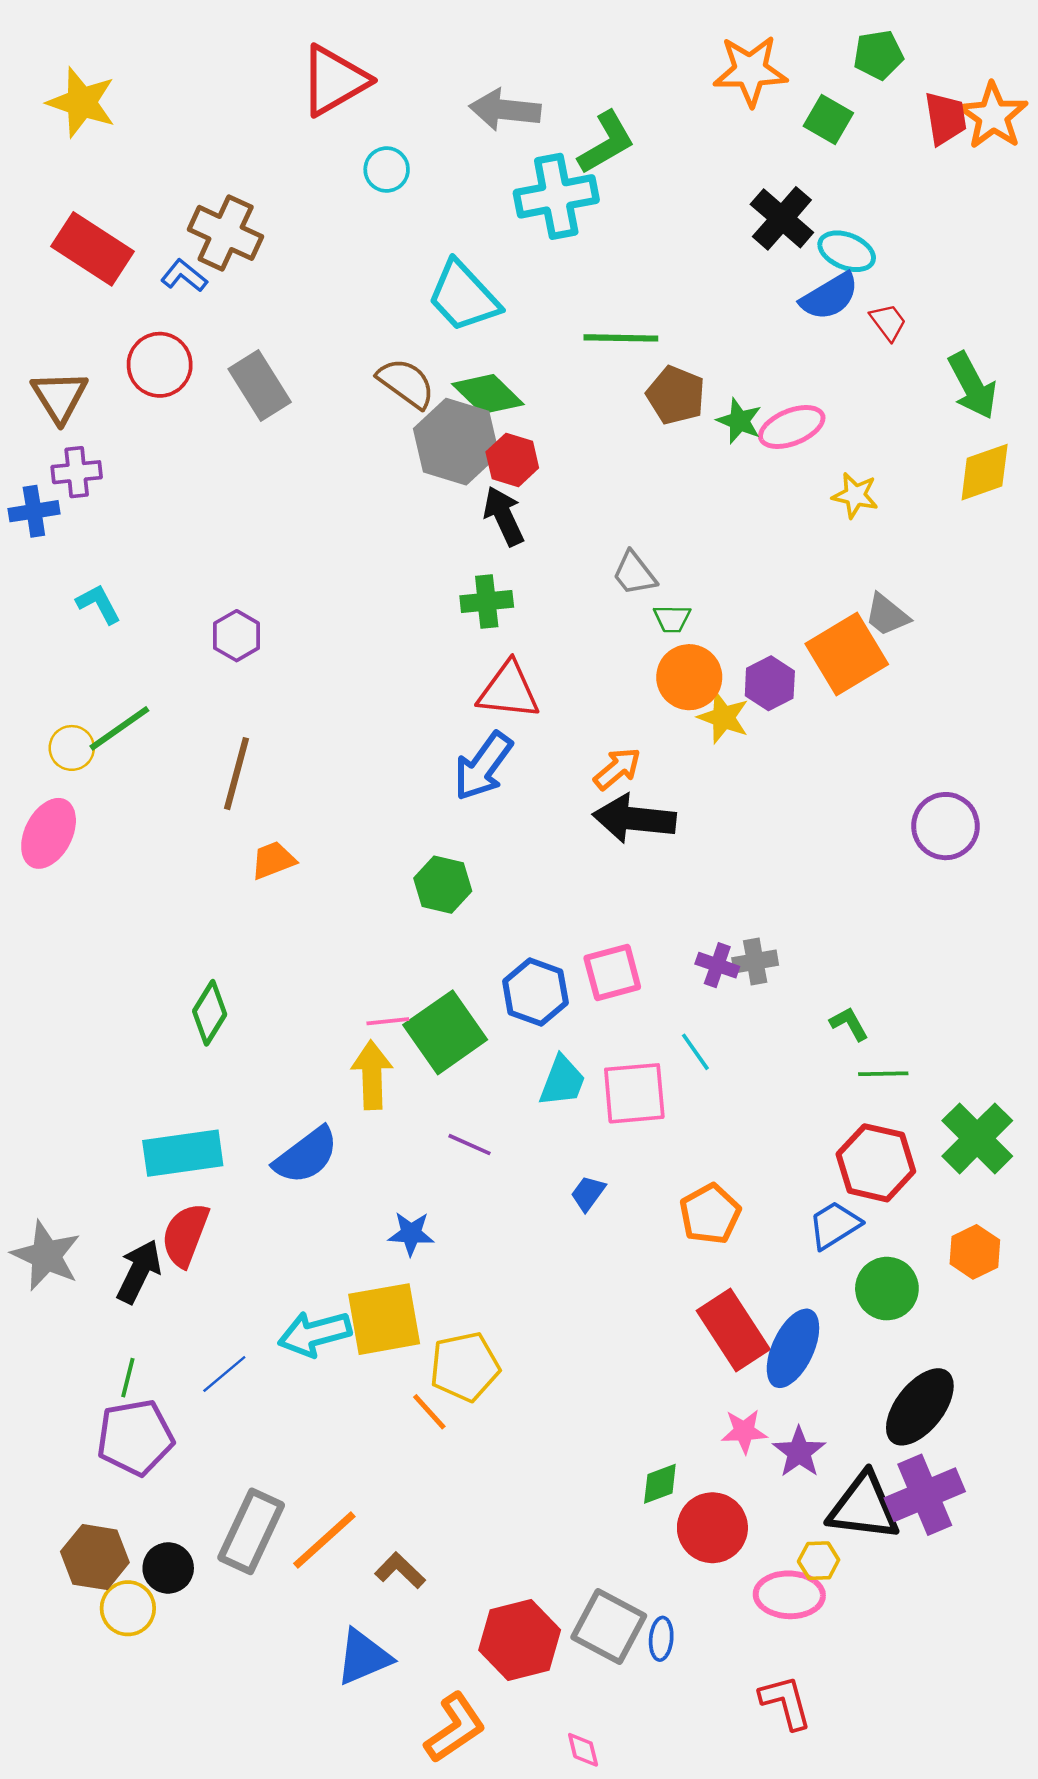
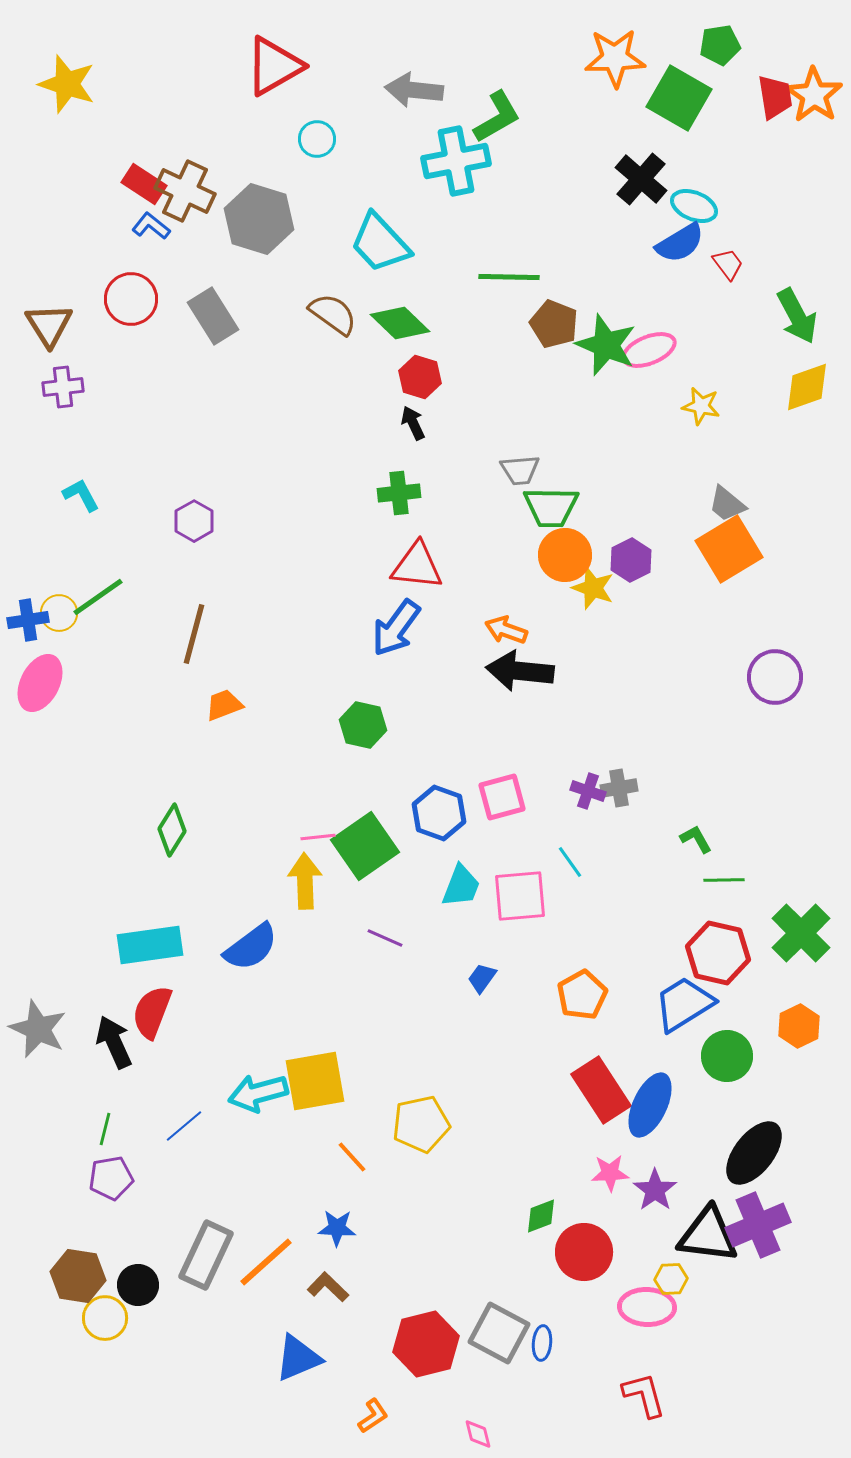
green square: (828, 119) -> (679, 98), size x1.6
red rectangle: (93, 249) -> (144, 184), moved, size x0.7
green star: (739, 421) -> (606, 345), size x1.6
gray hexagon: (456, 442) -> (259, 219), moved
blue cross: (34, 511) -> (28, 620), moved
black arrow: (504, 516) -> (413, 423), size x0.7
gray trapezoid: (634, 573) -> (520, 470), turned -57
green trapezoid: (672, 619) -> (551, 507), size x1.8
orange square: (847, 654) -> (729, 549), moved
orange arrow: (617, 769) -> (506, 630), turned -120
blue trapezoid: (834, 1225) -> (684, 1004), size x1.4
blue star: (411, 1234) -> (337, 1228), moved
black arrow: (139, 1271) -> (114, 1042), turned -50
yellow pentagon: (465, 1367) -> (421, 1124), moved
purple pentagon: (135, 1437) -> (111, 1178), size x0.7
orange L-shape: (455, 1728) -> (373, 1416), size x0.6

